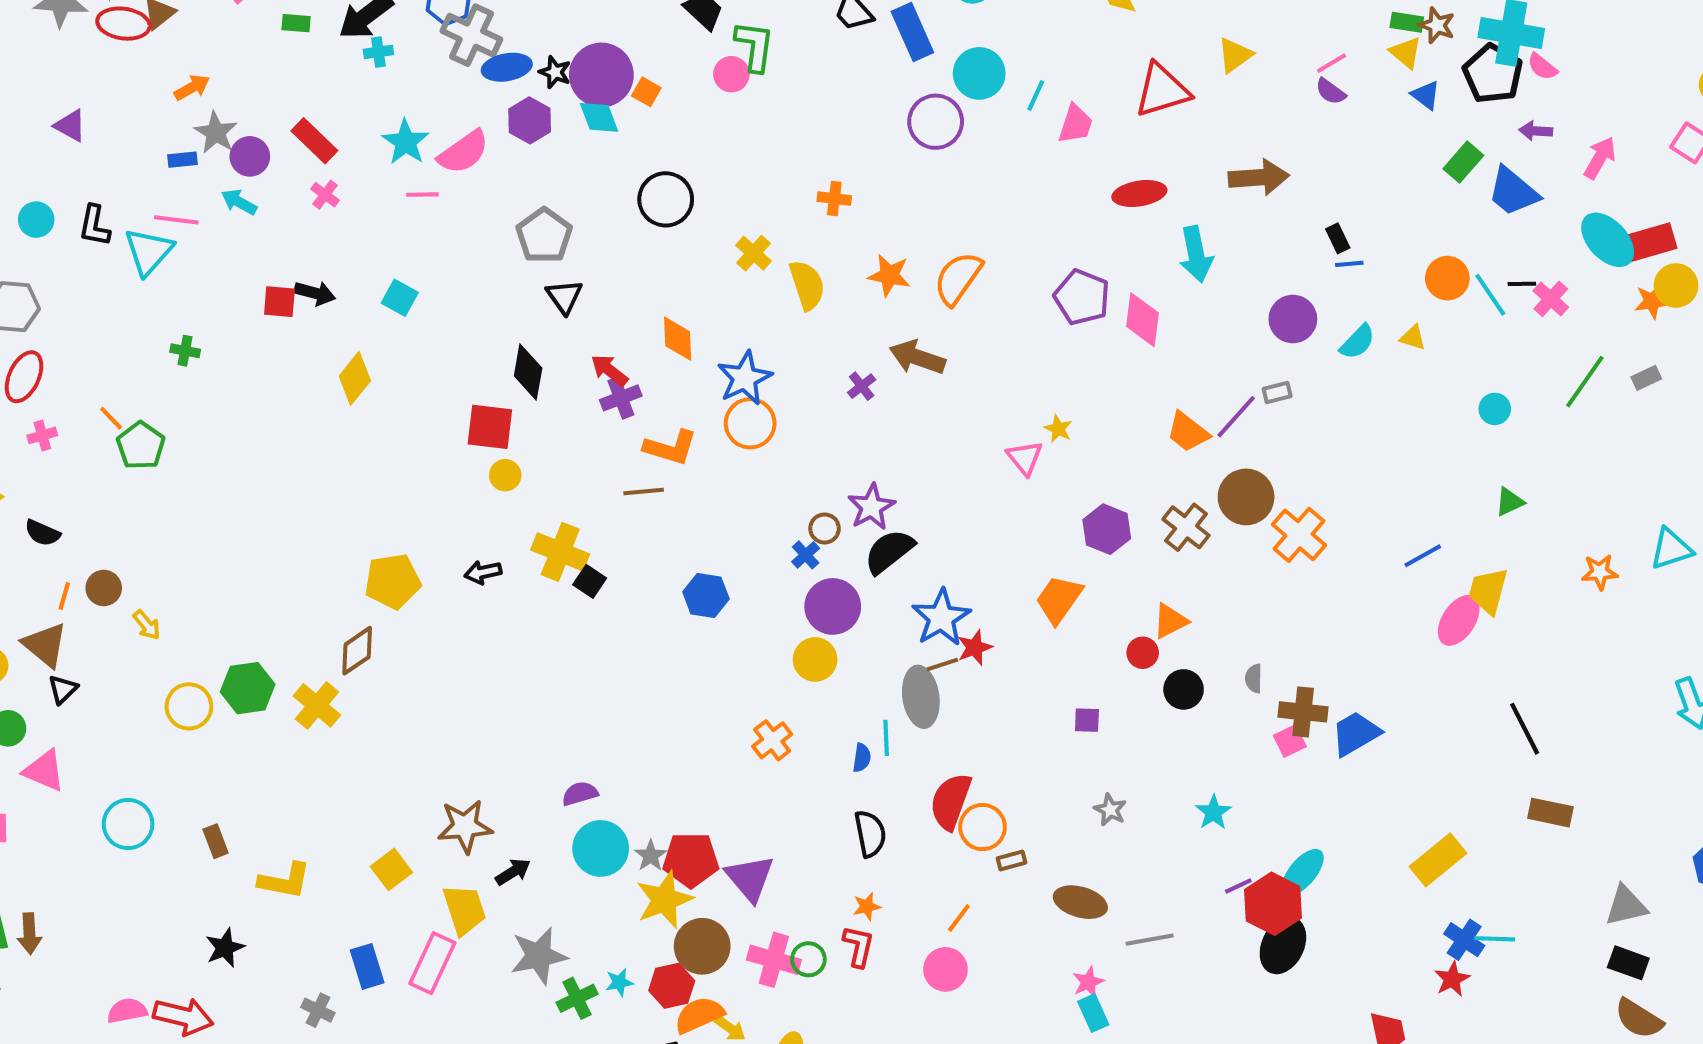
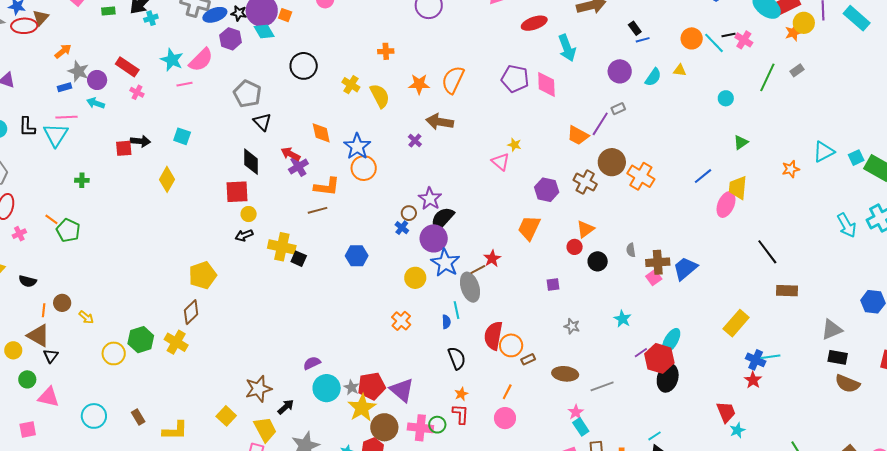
black arrow: (483, 572) -> (244, 235), moved
purple circle: (833, 606) -> (434, 238), moved
blue star: (941, 618) -> (445, 263), moved

